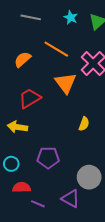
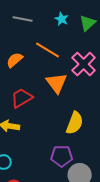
yellow semicircle: (84, 124) -> (75, 123), size x1.6
purple pentagon: (48, 158) -> (62, 156), moved

